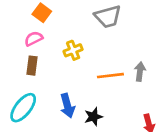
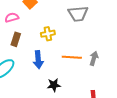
pink semicircle: (34, 39) -> (12, 18), moved
blue arrow: (67, 106) -> (38, 60), moved

